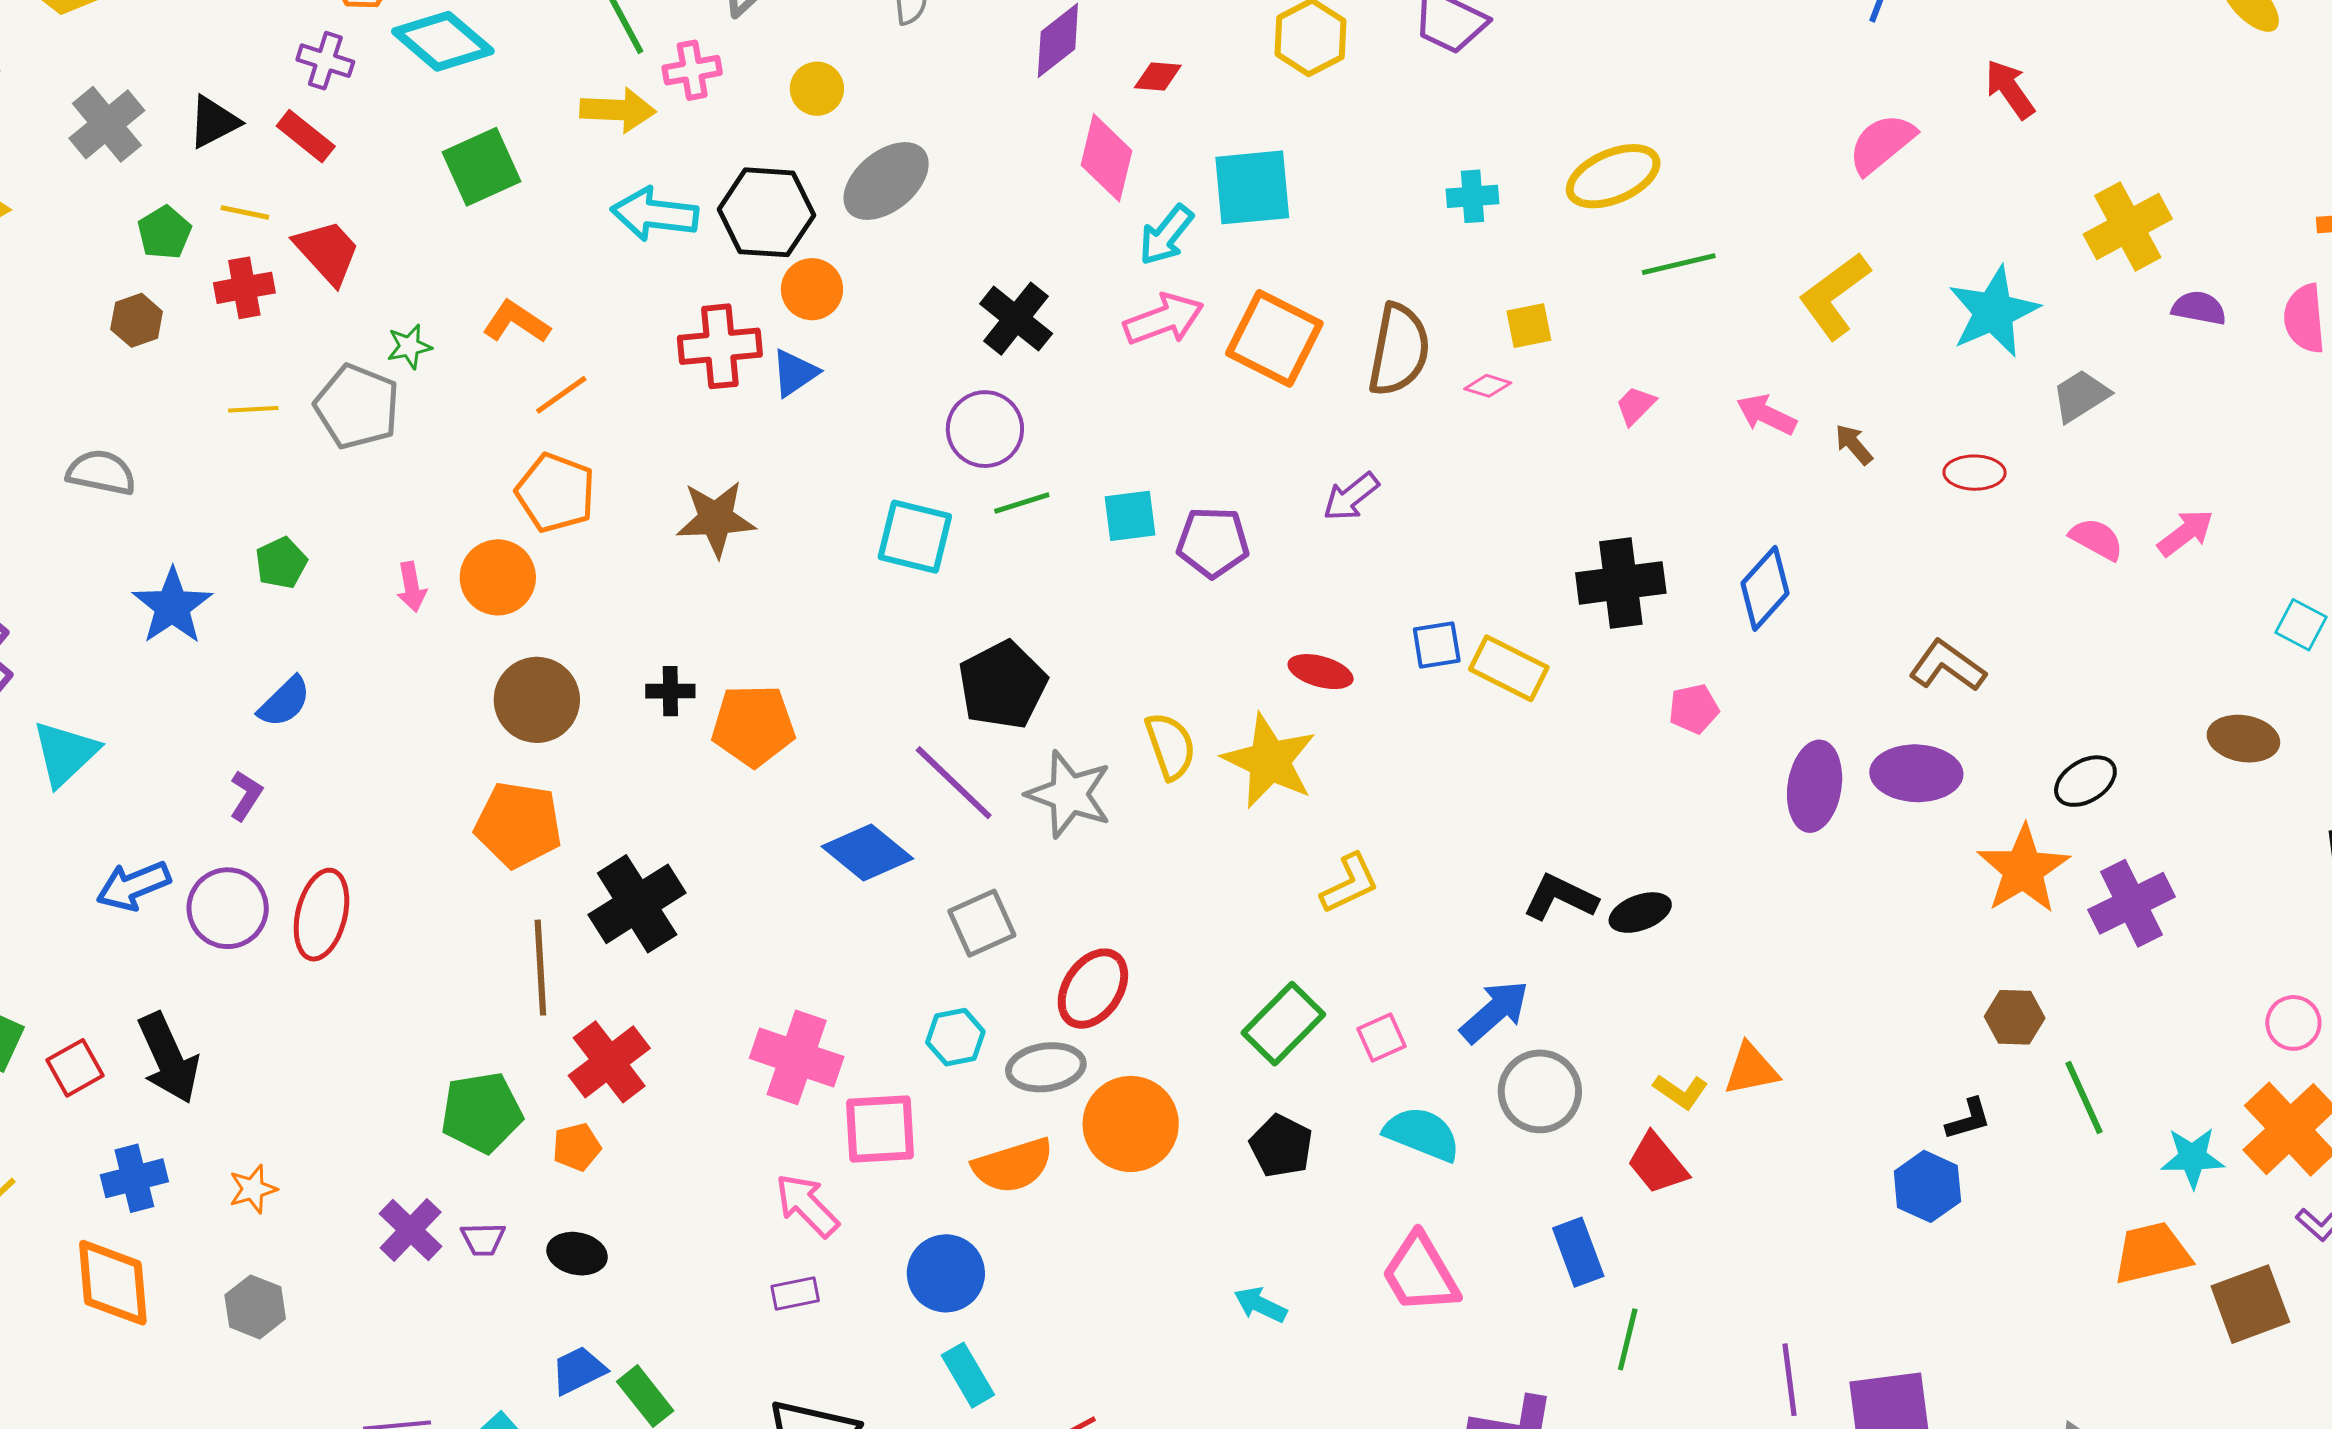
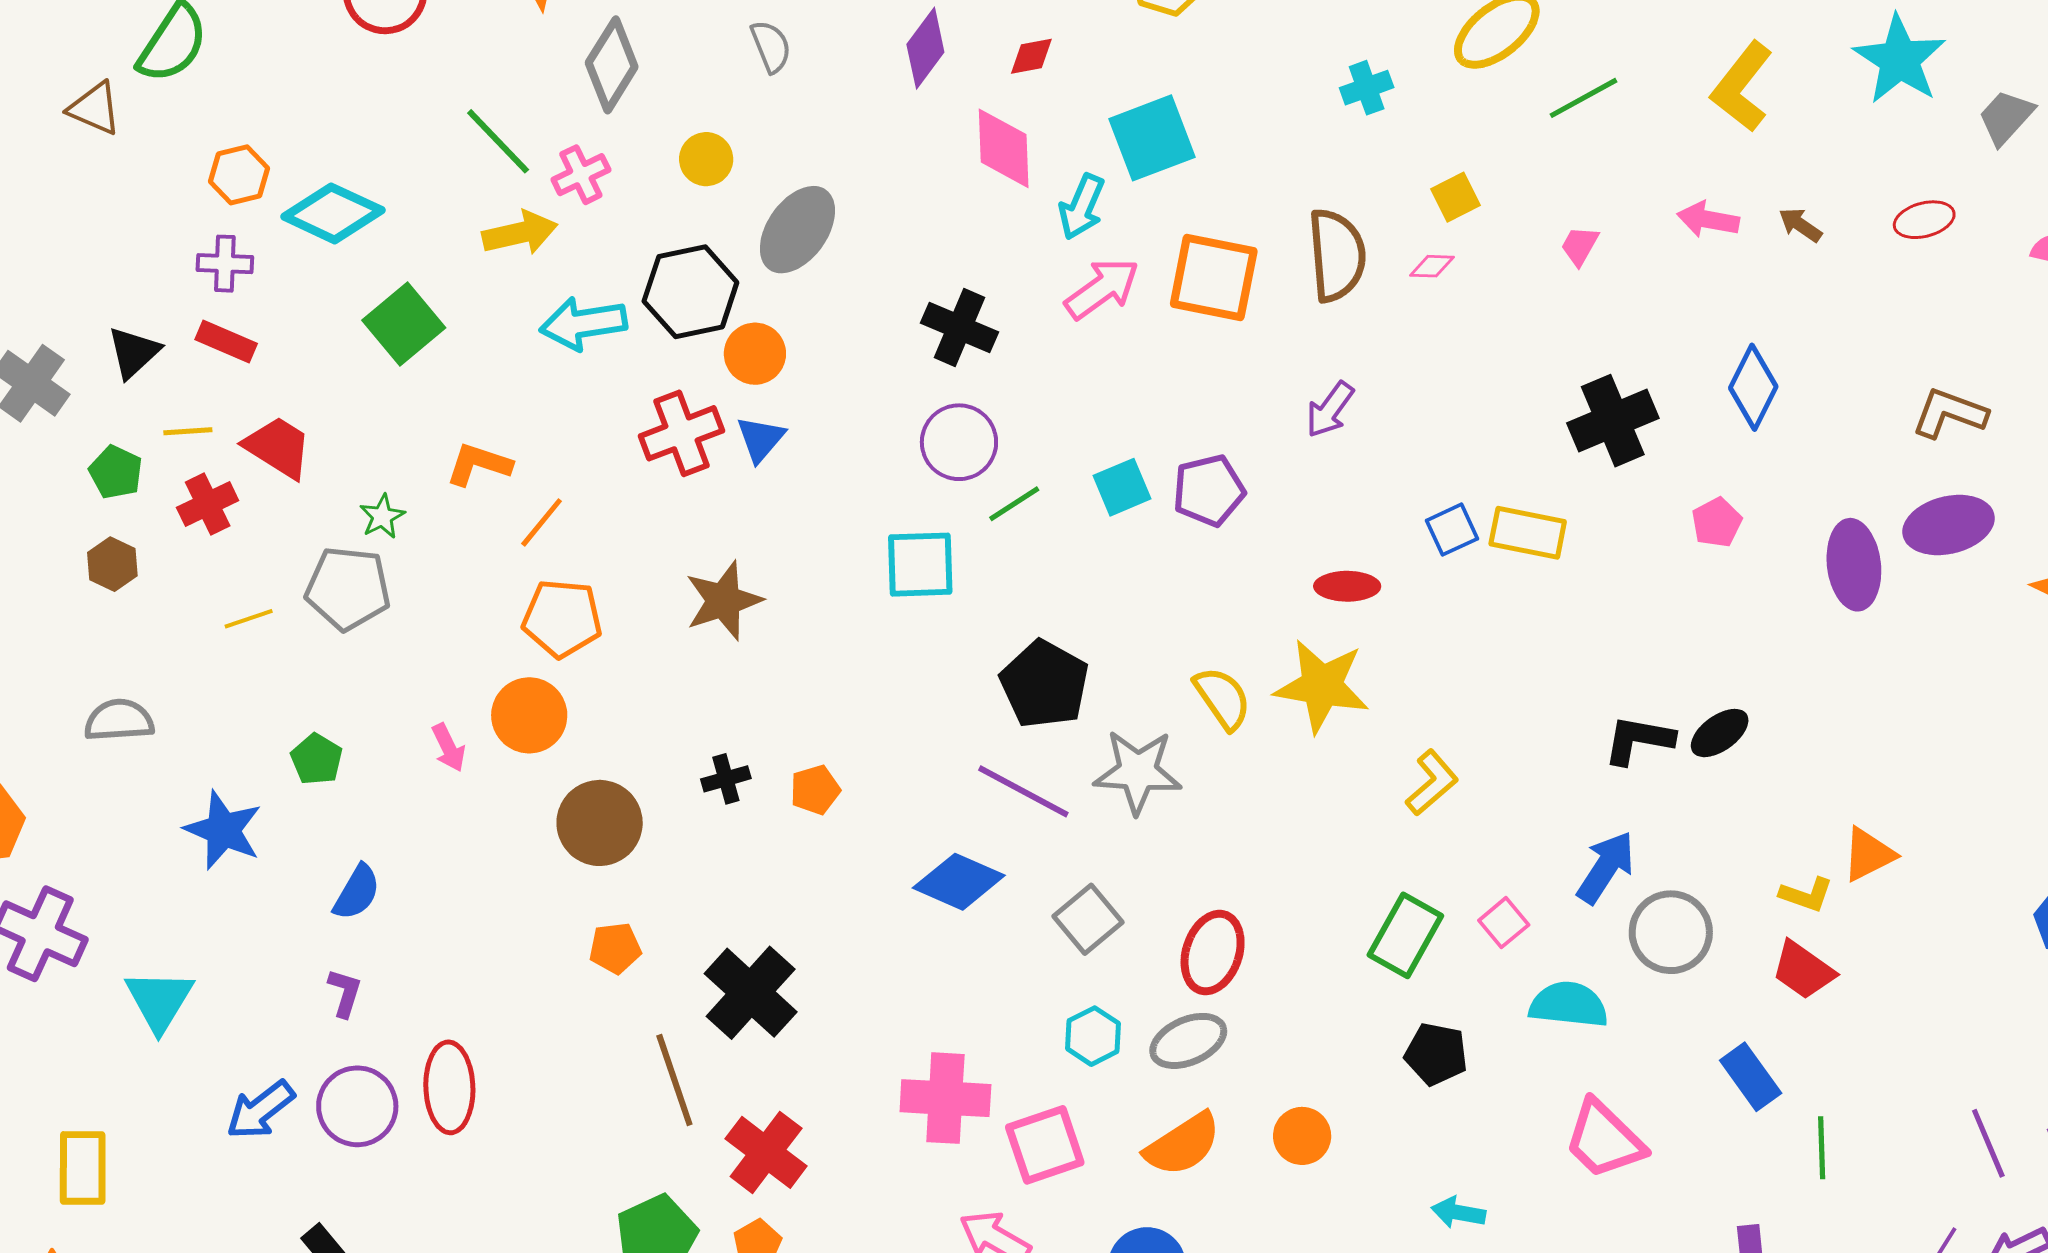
orange pentagon: (753, 726) -> (815, 790), size x0.6
orange pentagon: (518, 825) -> (615, 948), size x0.6
orange circle: (1131, 1124) -> (1302, 1136), moved, size x0.6

